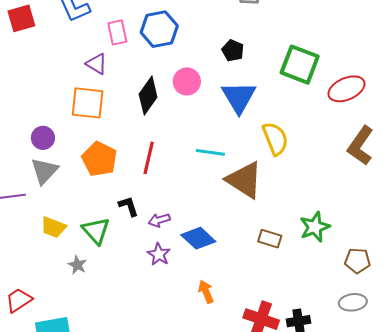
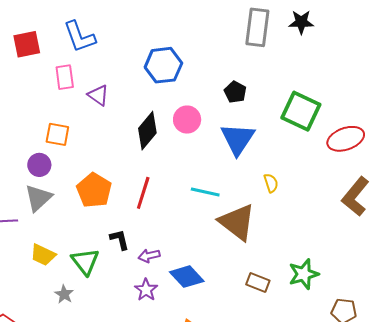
pink rectangle: (117, 32) -> (65, 77), moved
orange square: (88, 103) -> (57, 134), moved, size x0.7
yellow semicircle: (275, 139) -> (271, 183), size x0.6

